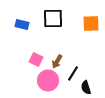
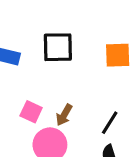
black line: (73, 73) -> (110, 123), moved

